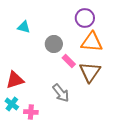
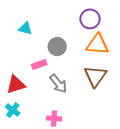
pink rectangle: (69, 61) -> (39, 64), moved, turned -64
gray arrow: (61, 93) -> (58, 84), moved
pink cross: (31, 112) -> (54, 119), moved

